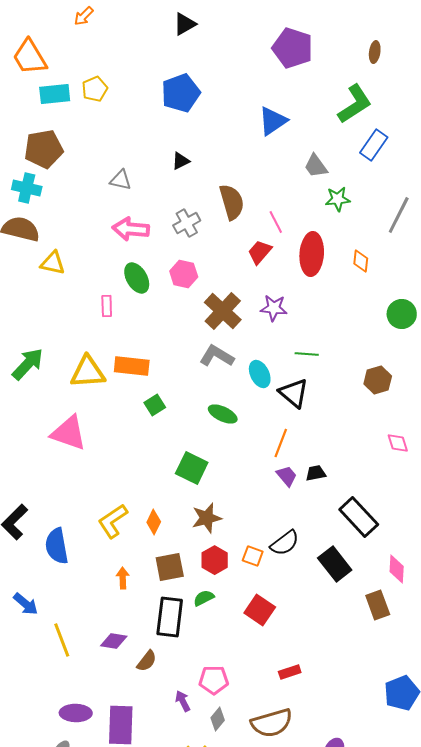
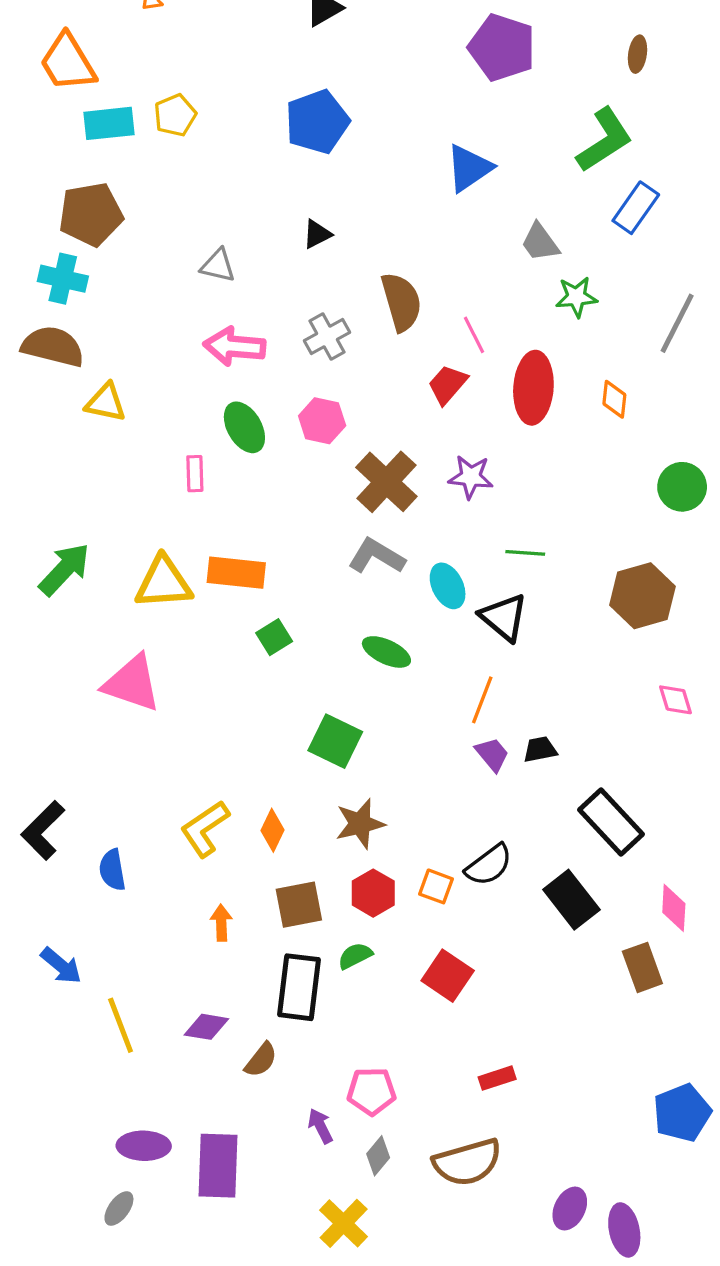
brown hexagon: (378, 380) -> (642, 596), size x1.4
blue semicircle: (57, 546) -> (112, 870), size x0.7

